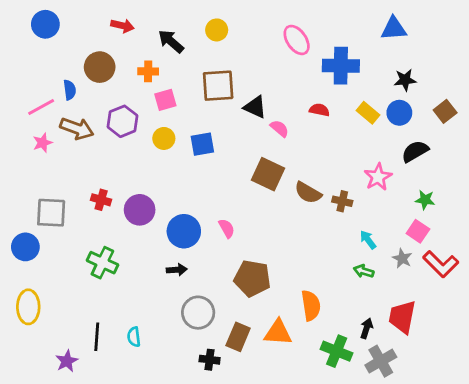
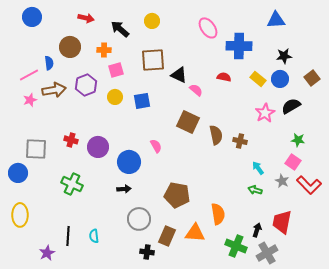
brown arrow: (77, 128) -> (54, 90), turned -30
pink star: (378, 177) -> (265, 113), moved
brown semicircle: (308, 193) -> (216, 135), turned -132
pink semicircle: (227, 228) -> (156, 146), moved

